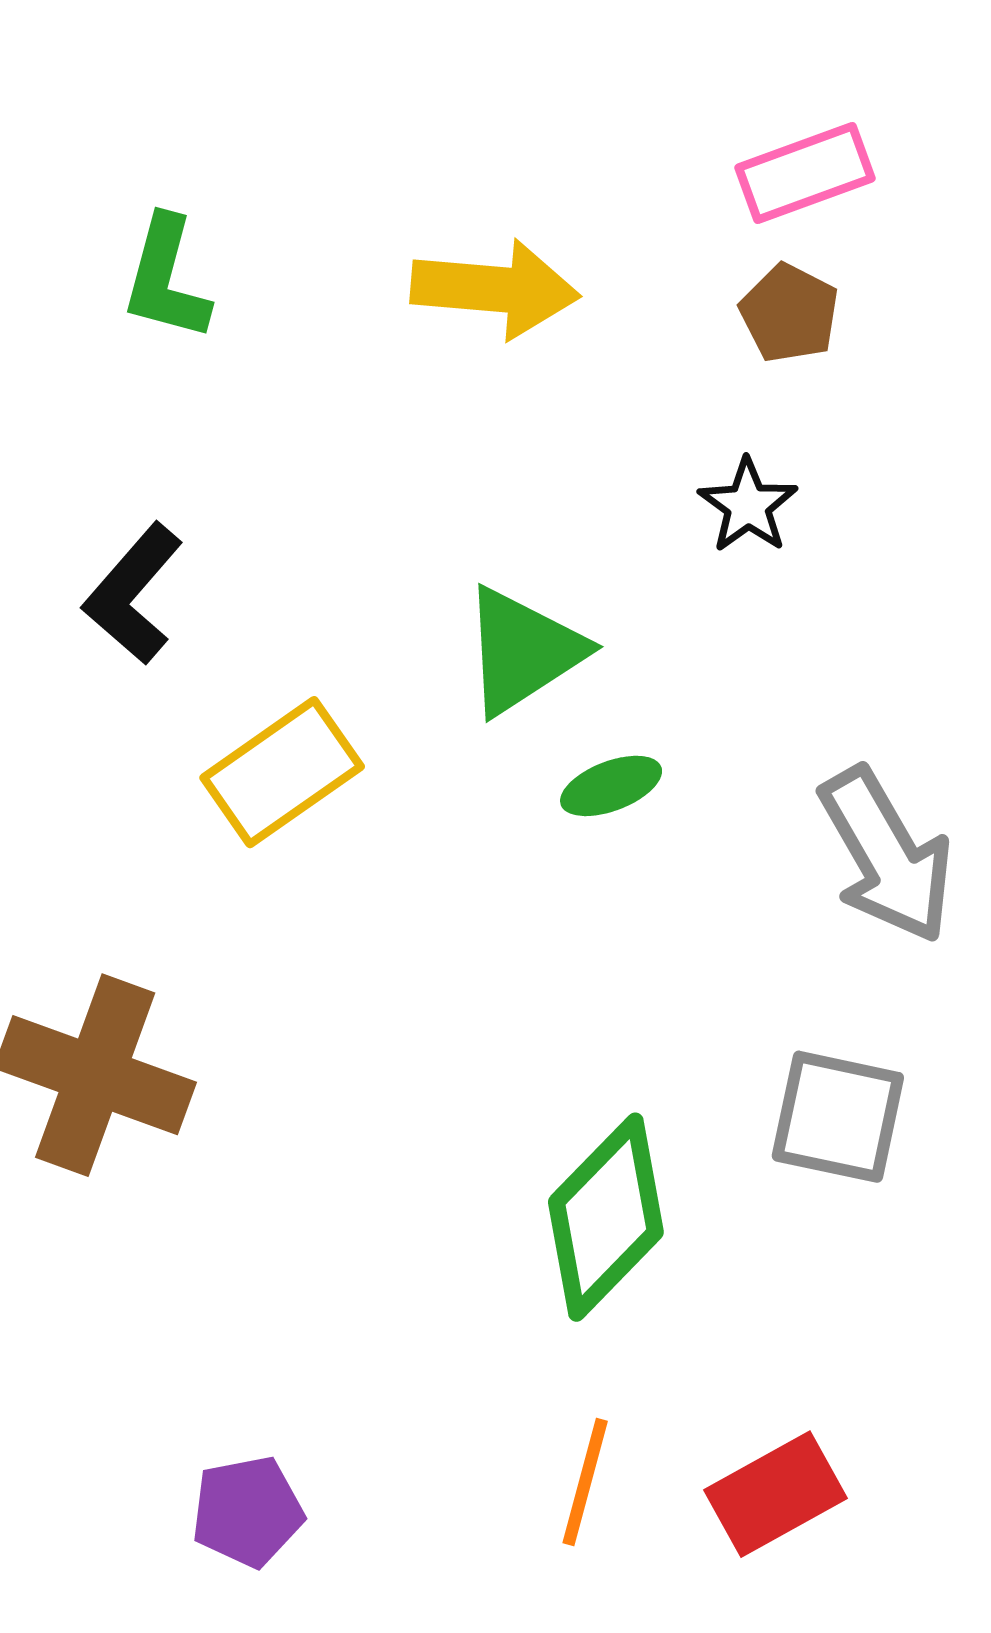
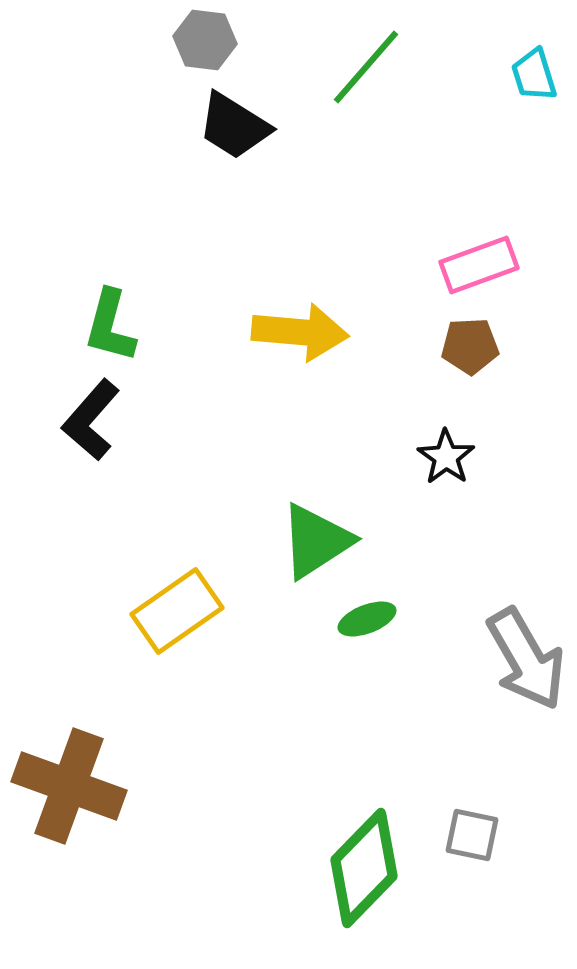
brown pentagon: (789, 313) -> (470, 346), turned -30
black L-shape: (133, 594) -> (91, 420), moved
gray square: (838, 1117) -> (472, 835), moved, size x0.7

